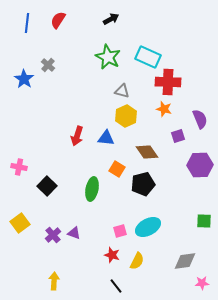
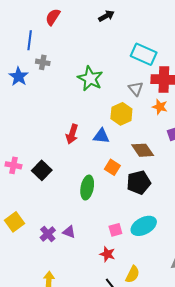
blue line: (27, 23) -> (30, 40), moved
green star: (108, 57) -> (90, 79), moved
gray cross: (48, 65) -> (43, 62), turned -32
gray triangle: (122, 91) -> (136, 89), moved, turned 35
black square: (47, 186) -> (42, 170), moved
yellow semicircle: (137, 261) -> (133, 274), moved

